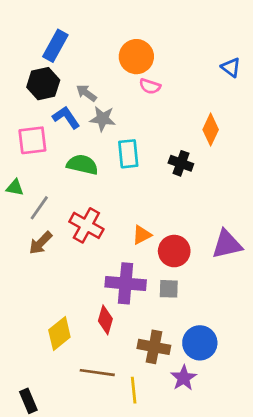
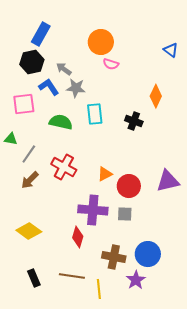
yellow diamond: (59, 333) -> (29, 231), moved, turned 75
black rectangle: (28, 401) -> (34, 278), moved

